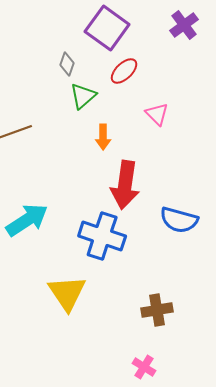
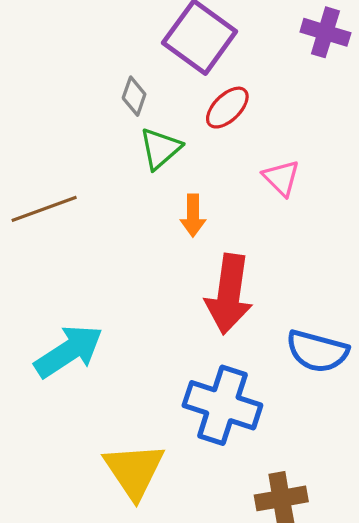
purple cross: (184, 25) -> (325, 32), turned -36
blue cross: (102, 236) -> (222, 405), moved

